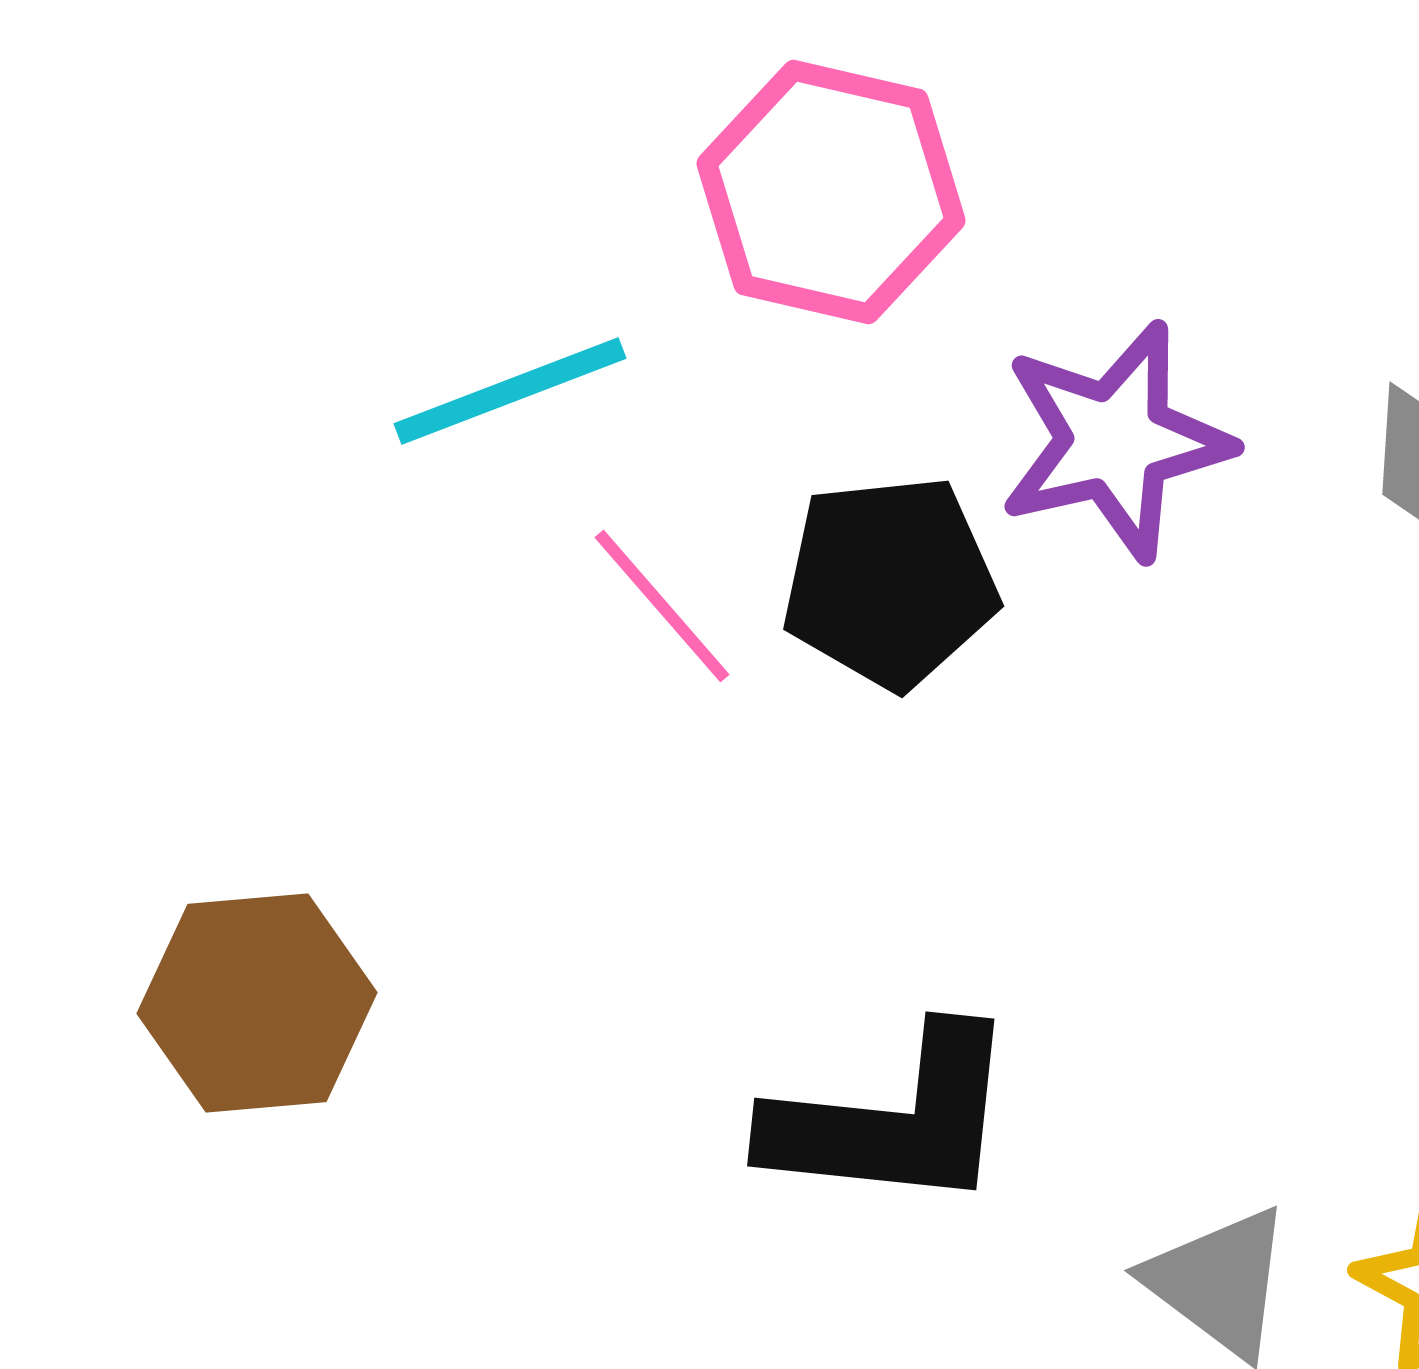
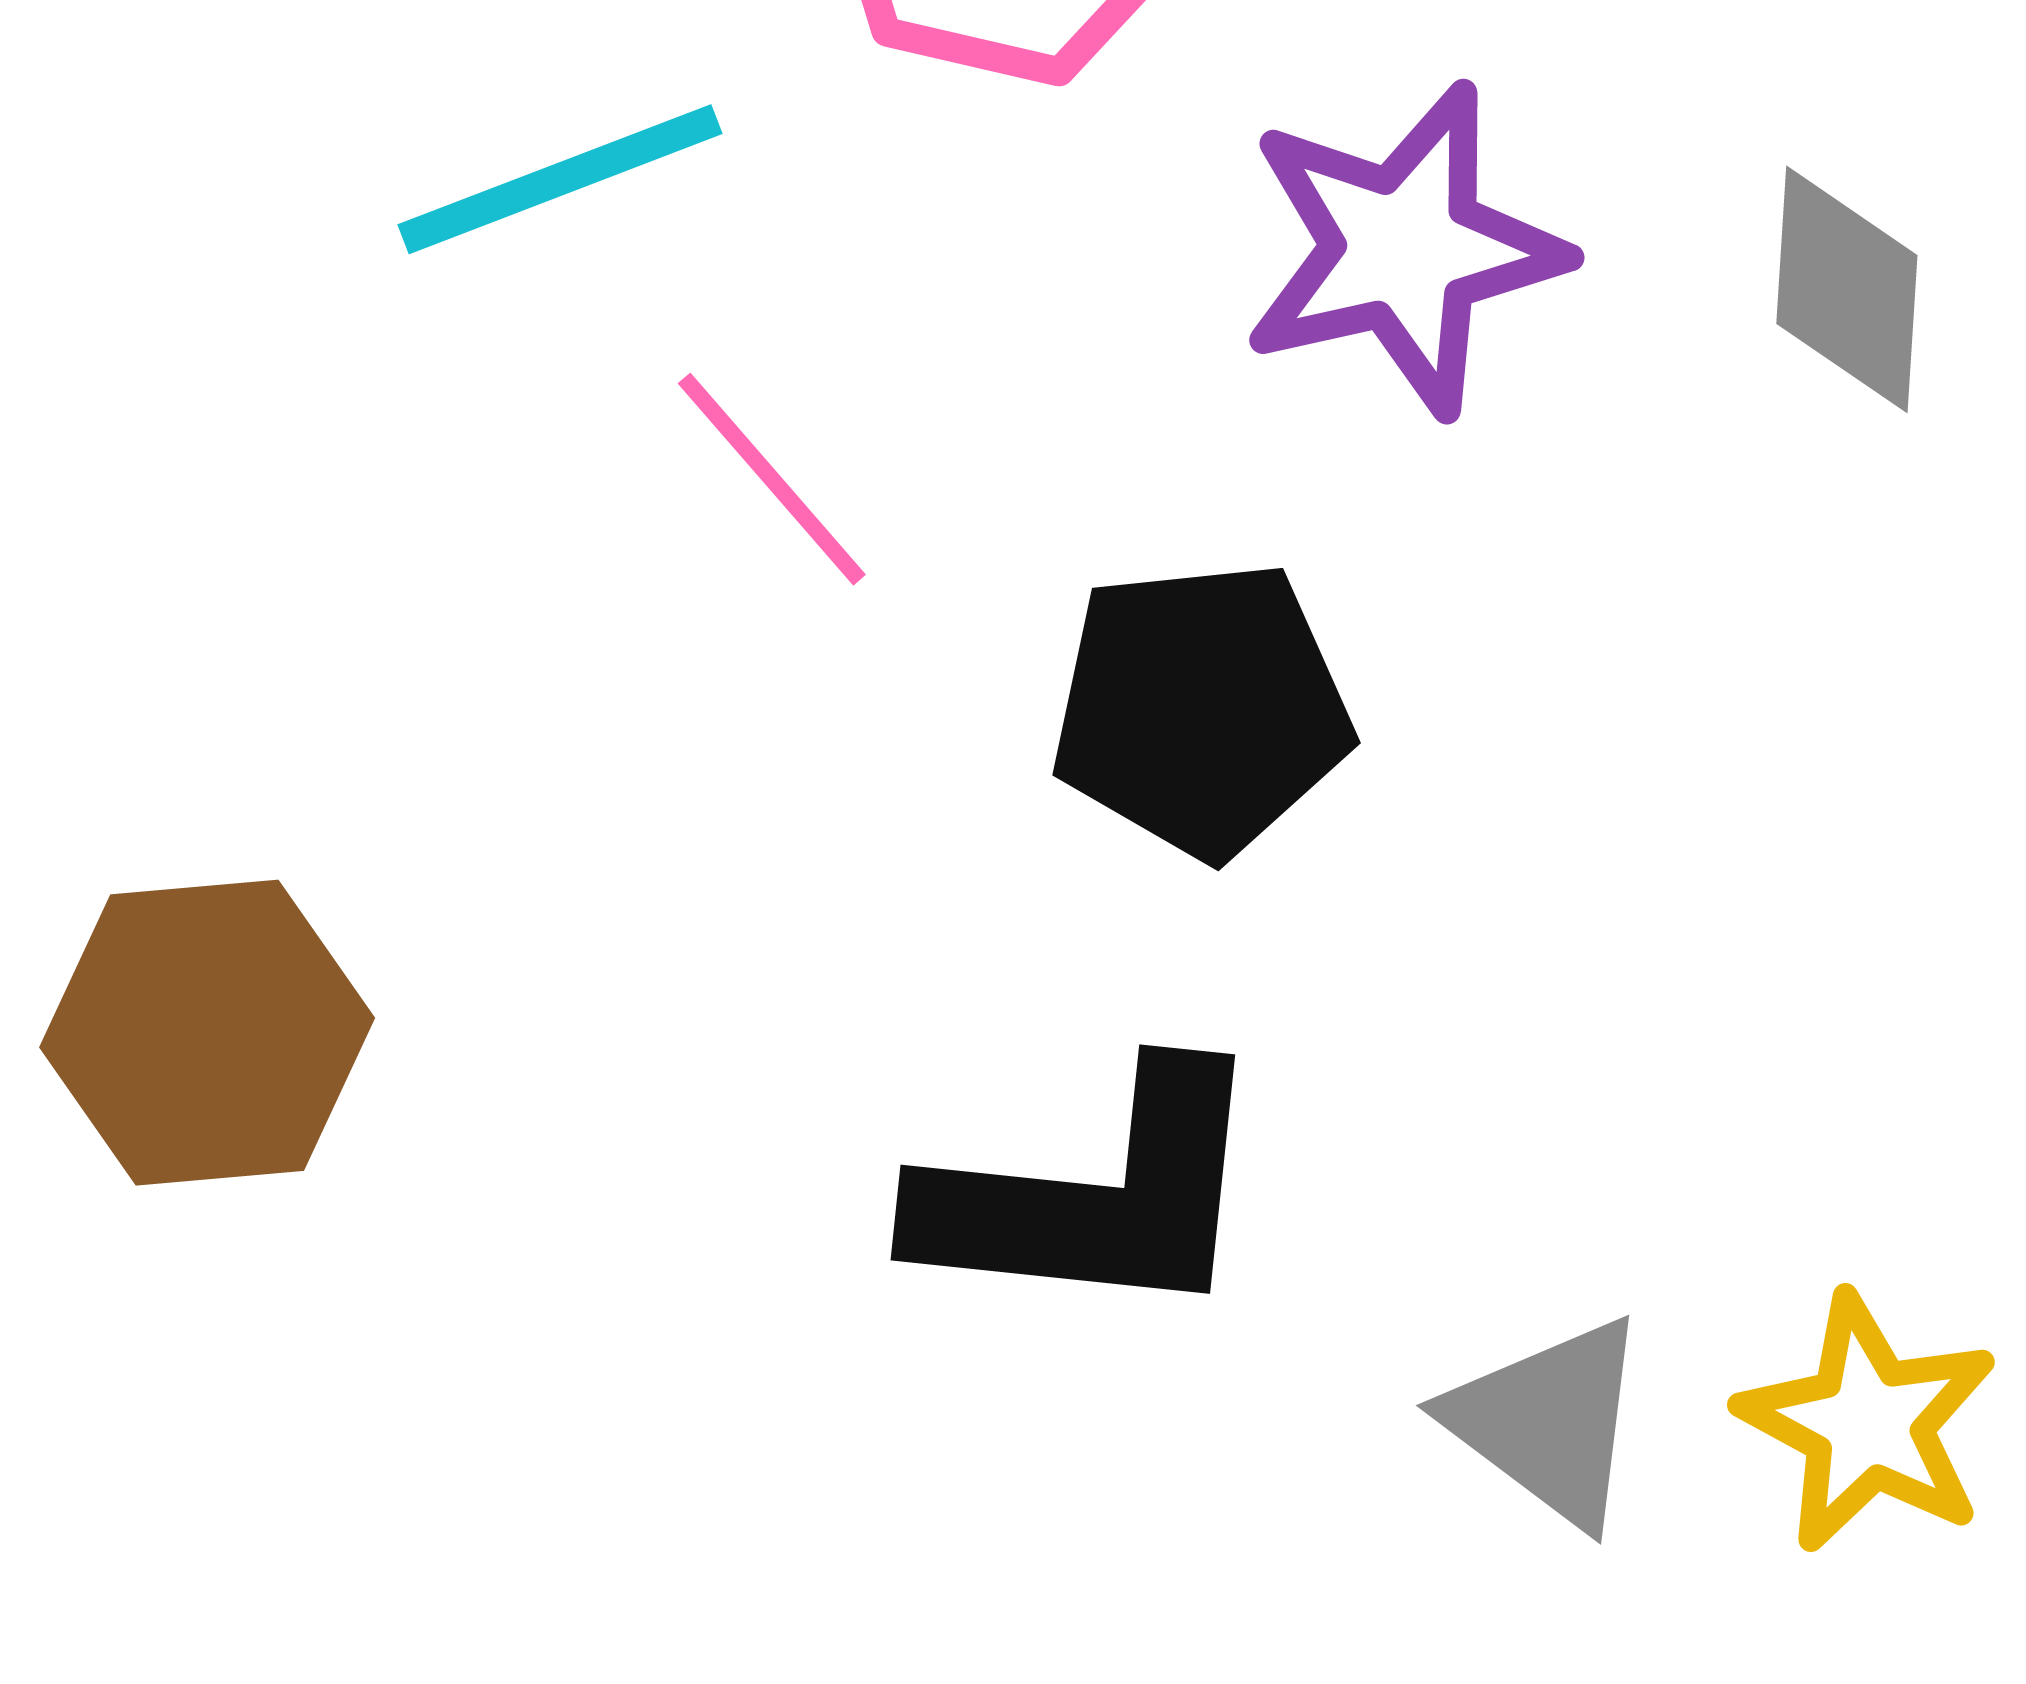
black pentagon: (890, 582) -> (1201, 709), moved

